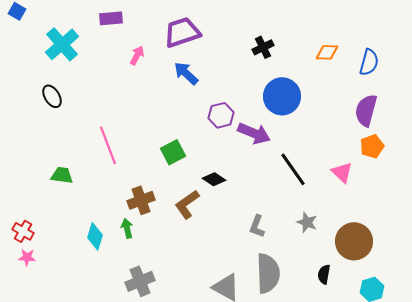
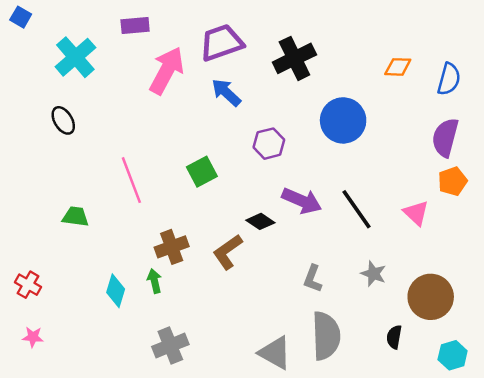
black cross: (263, 47) -> (294, 58), moved, size x1.6
pink arrow: (137, 55) -> (167, 71), size x2.0
purple arrow: (254, 133) -> (302, 201), moved
green square: (173, 152) -> (202, 172), moved
pink star: (27, 257) -> (33, 337), moved

